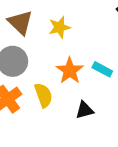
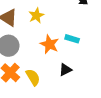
yellow semicircle: (43, 95) -> (33, 77), moved

